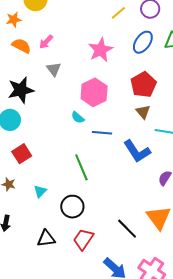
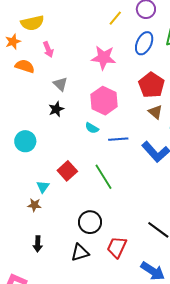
pink arrow: (46, 42) -> (48, 49), moved, turned -56
pink star: (101, 50) -> (104, 58), turned -30
black star: (21, 90) -> (56, 109), moved, size x0.6
red square: (22, 154) -> (67, 171), moved
cyan triangle: (40, 191) -> (43, 187), moved
black circle: (72, 207) -> (90, 222), moved

